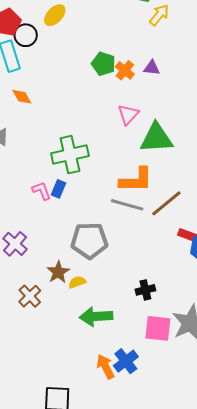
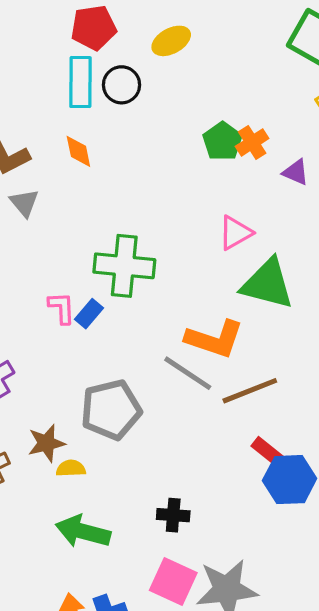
black circle: (26, 35) -> (122, 85), moved
orange cross: (125, 70) -> (252, 142), moved
gray pentagon: (89, 241) -> (111, 410), turned -30

